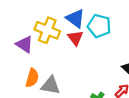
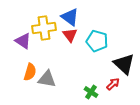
cyan pentagon: (99, 26) -> (97, 41), moved
yellow cross: (47, 30) -> (44, 28), turned -30

